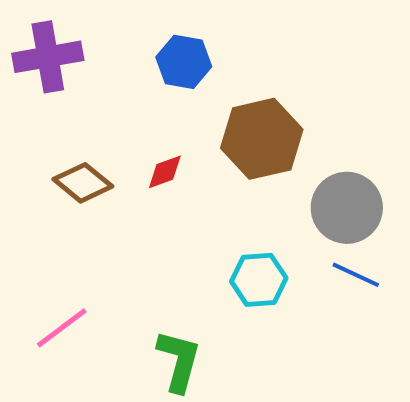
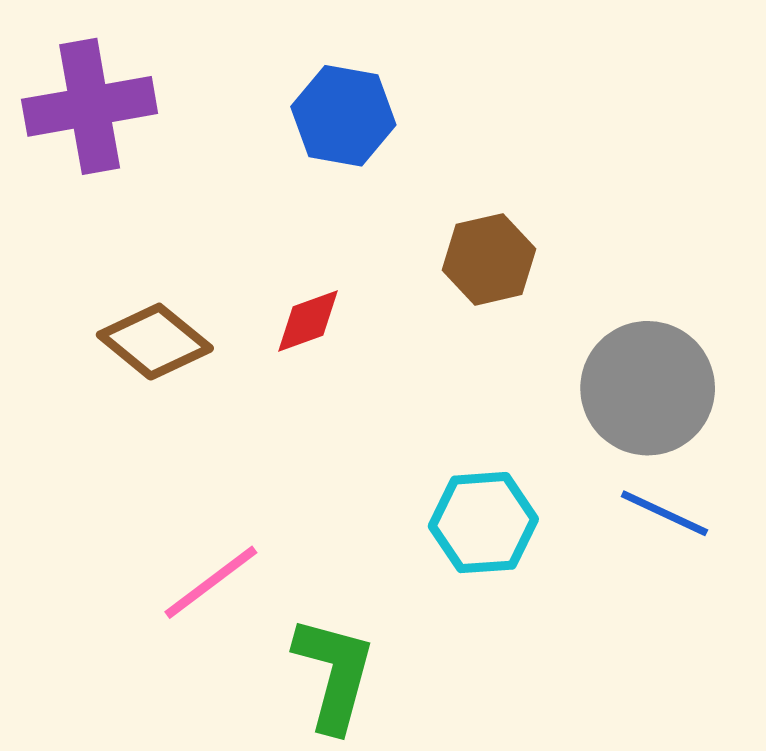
brown hexagon: (262, 139) -> (489, 259), size x0.6
pink line: (62, 328) -> (211, 582), moved

